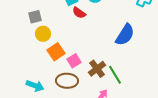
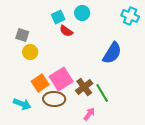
gray square: (35, 17) -> (22, 35), turned 32
orange square: (56, 52) -> (40, 83), moved
pink square: (74, 61) -> (61, 79), size x1.6

